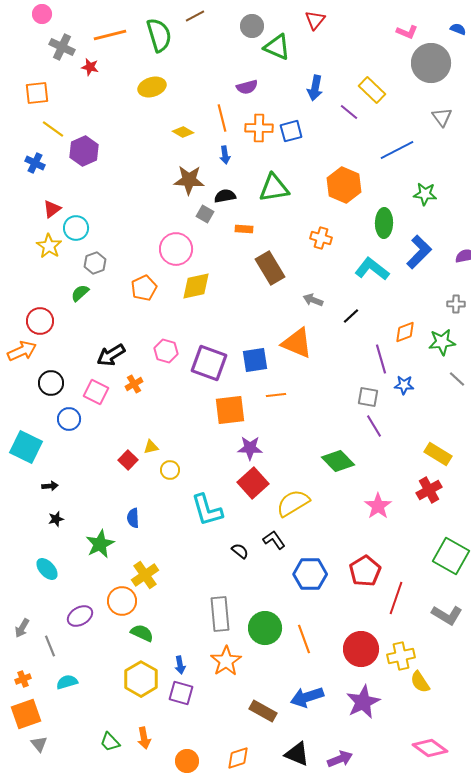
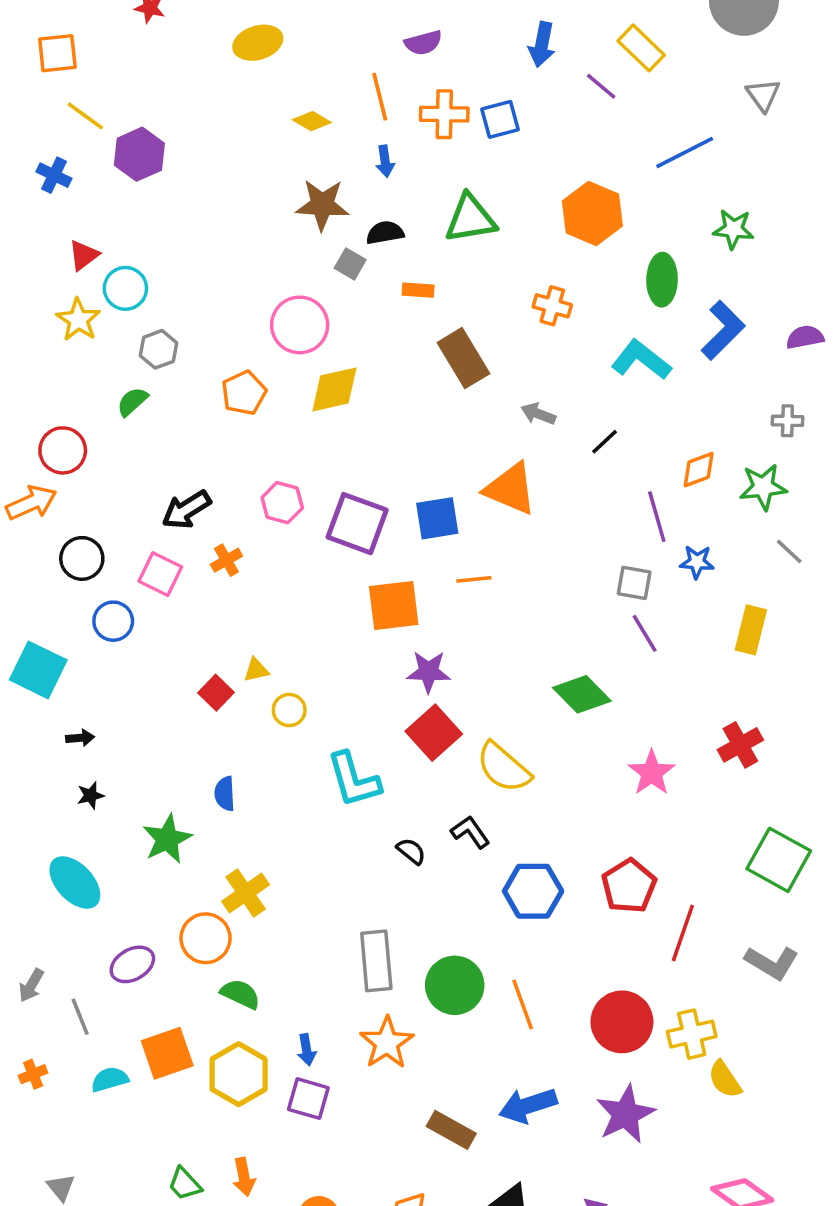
yellow rectangle: (438, 454) -> (751, 630), moved, turned 72
yellow semicircle: (293, 503) -> (503, 768), turned -108
cyan ellipse: (47, 569) -> (75, 882), size x1.4
orange square: (26, 714) -> (167, 1053), moved

